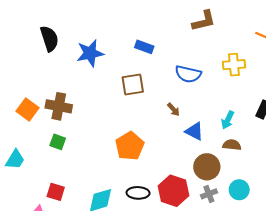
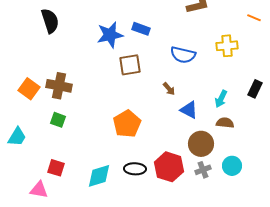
blue star: (90, 53) -> (110, 35), moved

